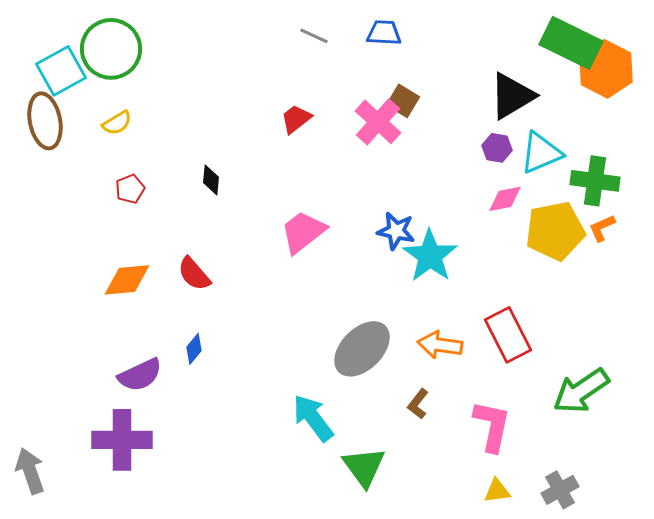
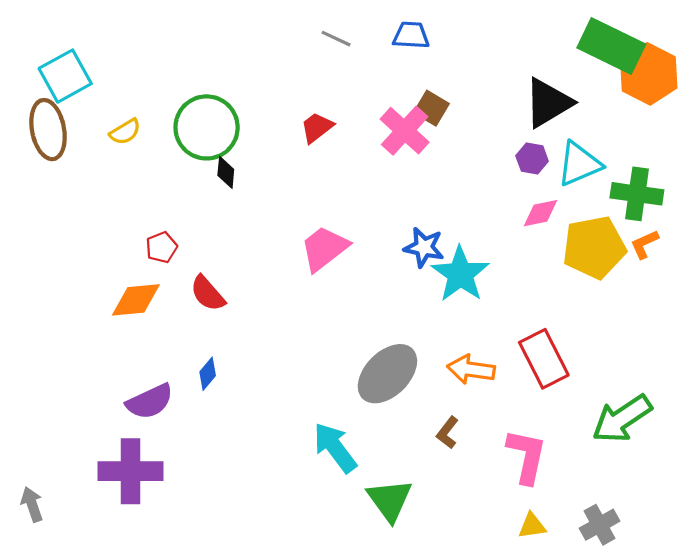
green circle: (111, 49) -> (207, 127), moved
black diamond: (211, 180) -> (226, 172), moved
red pentagon: (130, 189) -> (162, 247), moved
gray arrow: (30, 471) -> (32, 504), size x0.7

